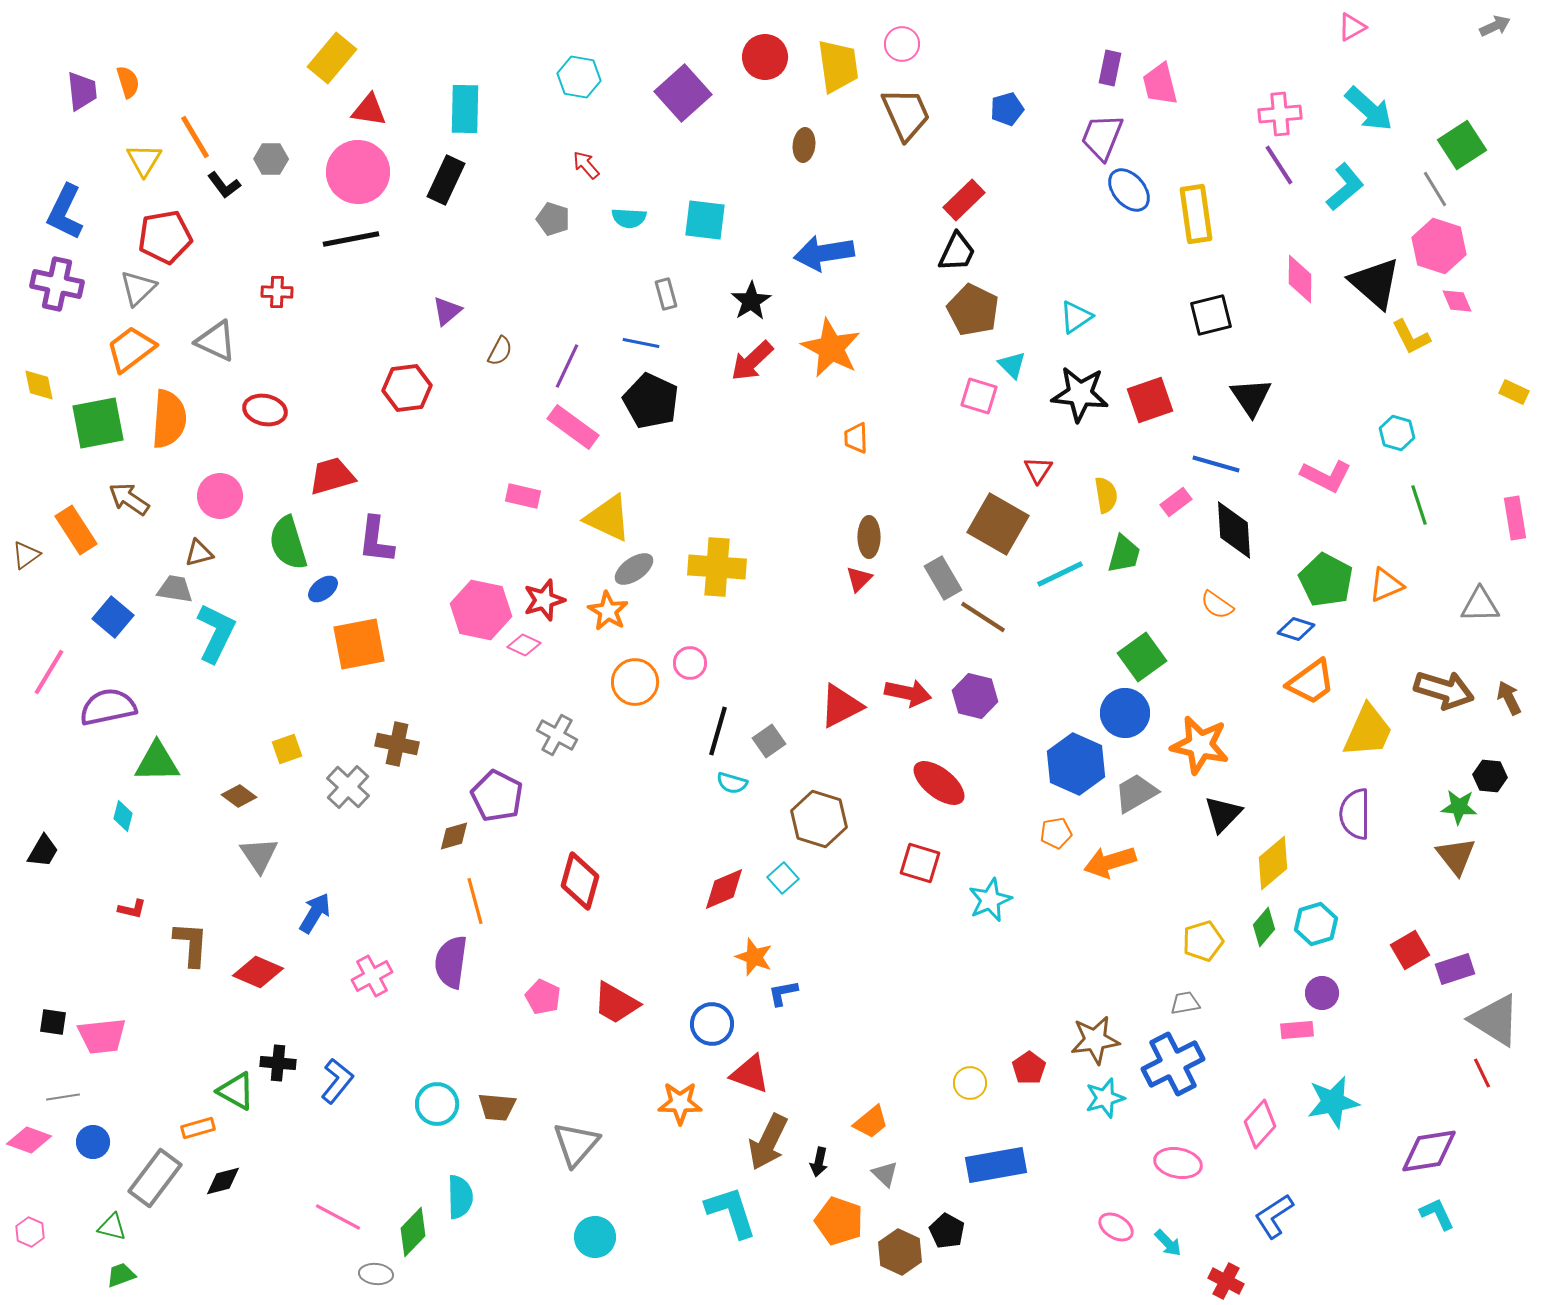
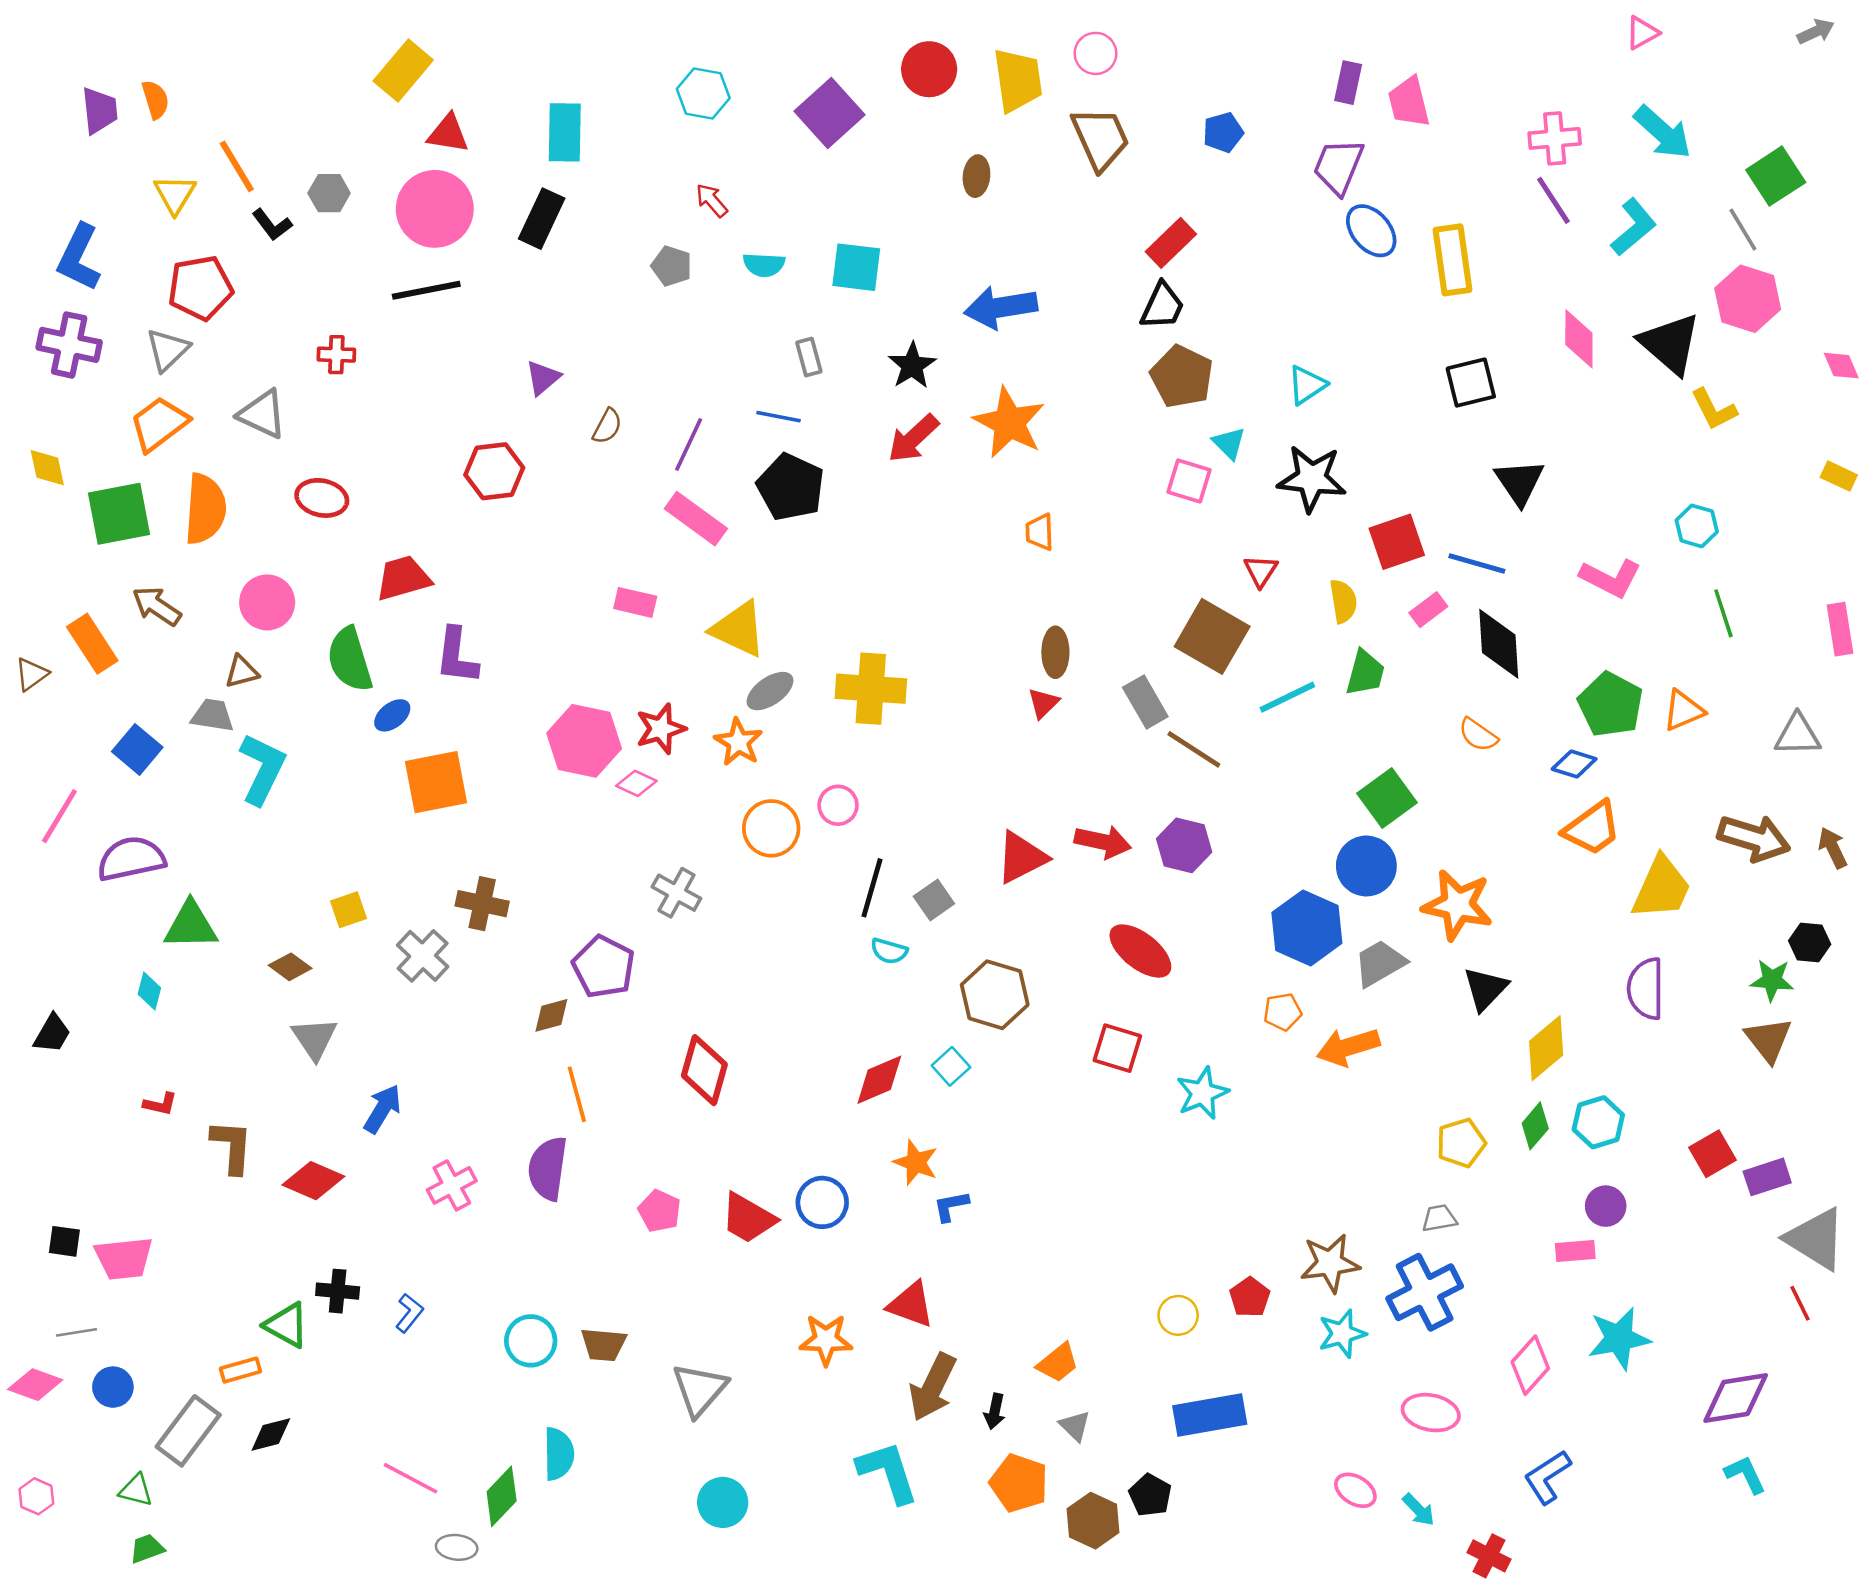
pink diamond: (1457, 301) -> (1841, 366), moved
red square: (1150, 400) -> (1397, 542), moved
blue circle: (712, 1024) -> (822, 1202), moved
blue L-shape: (337, 1081) -> (409, 1313), size x0.7

